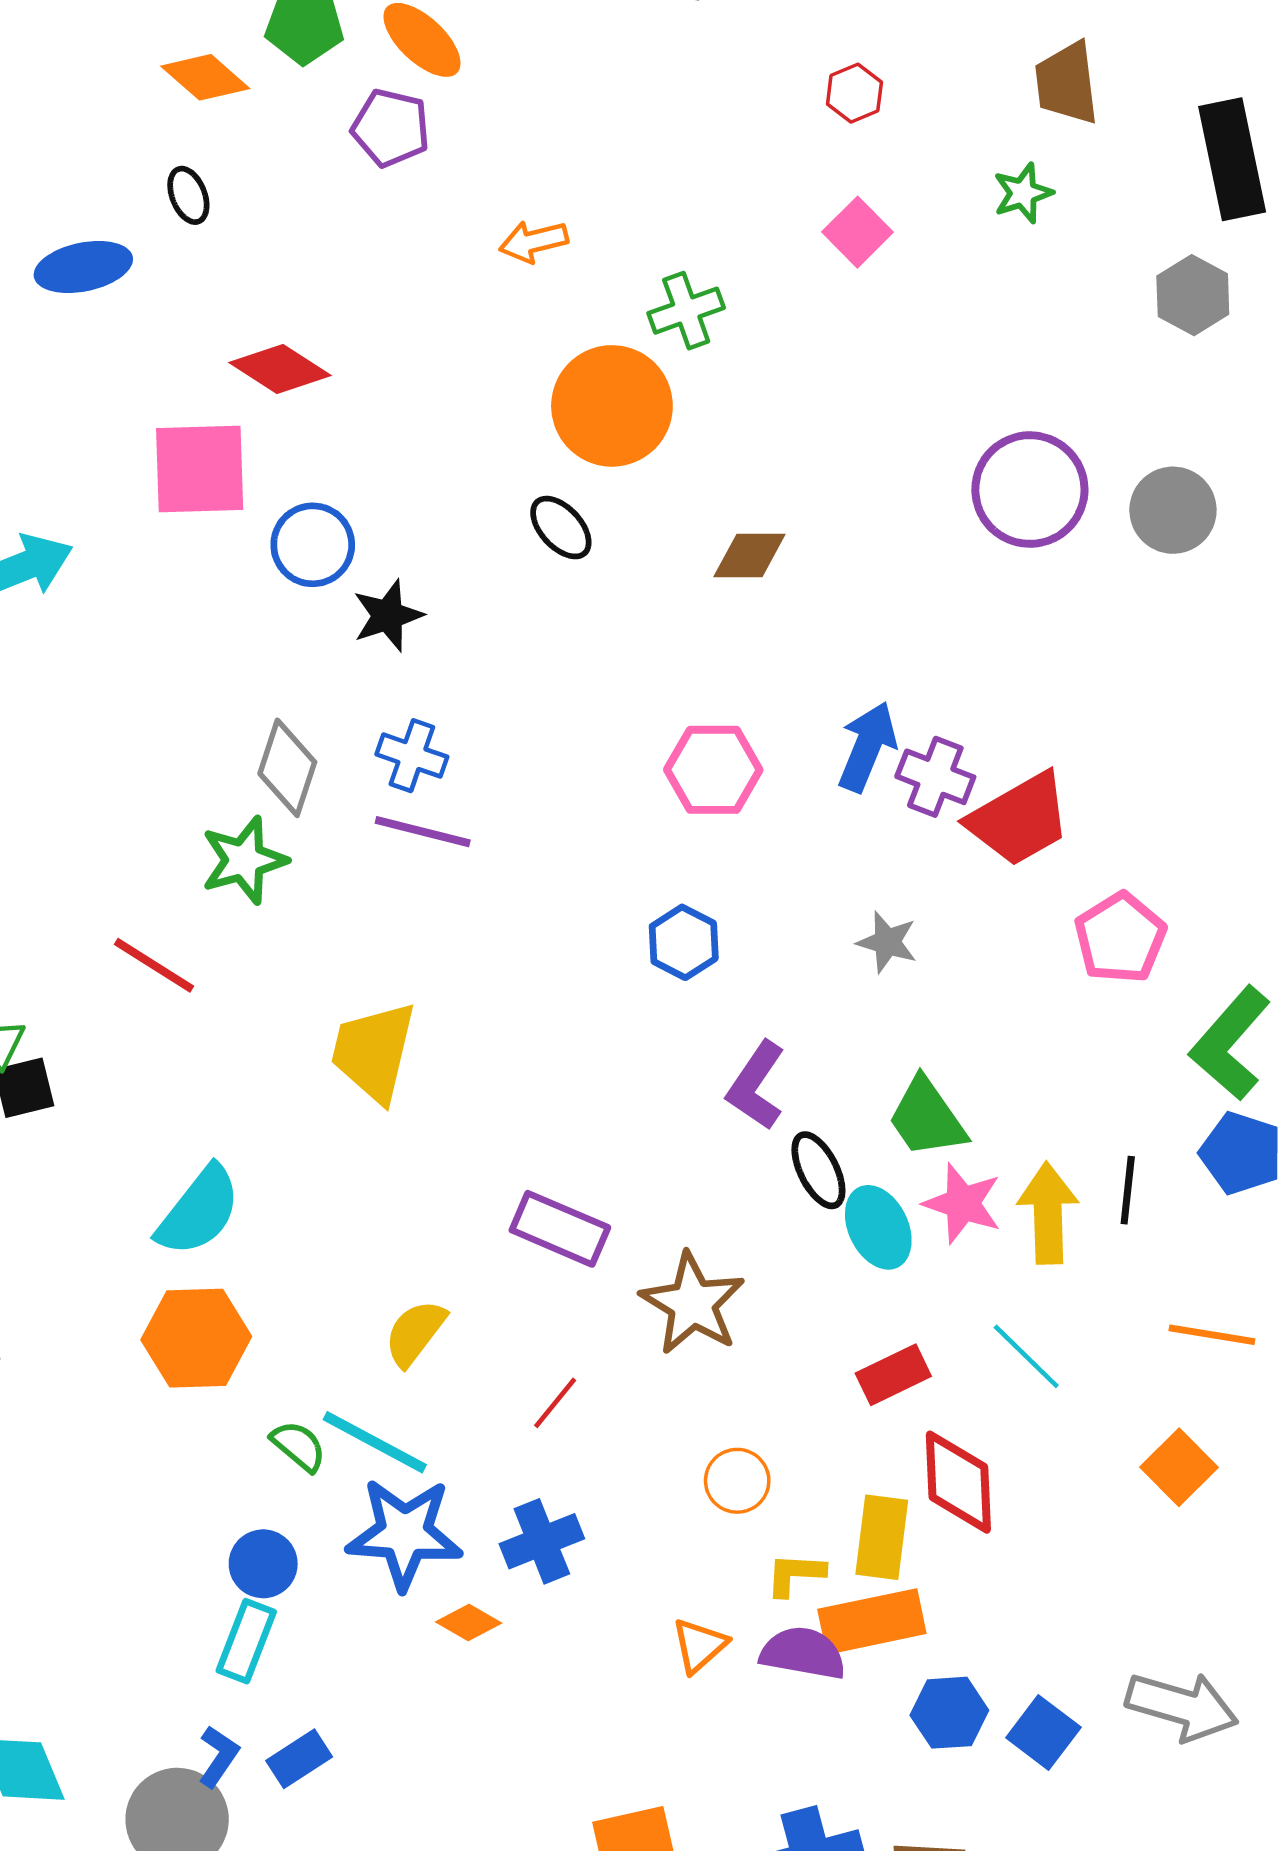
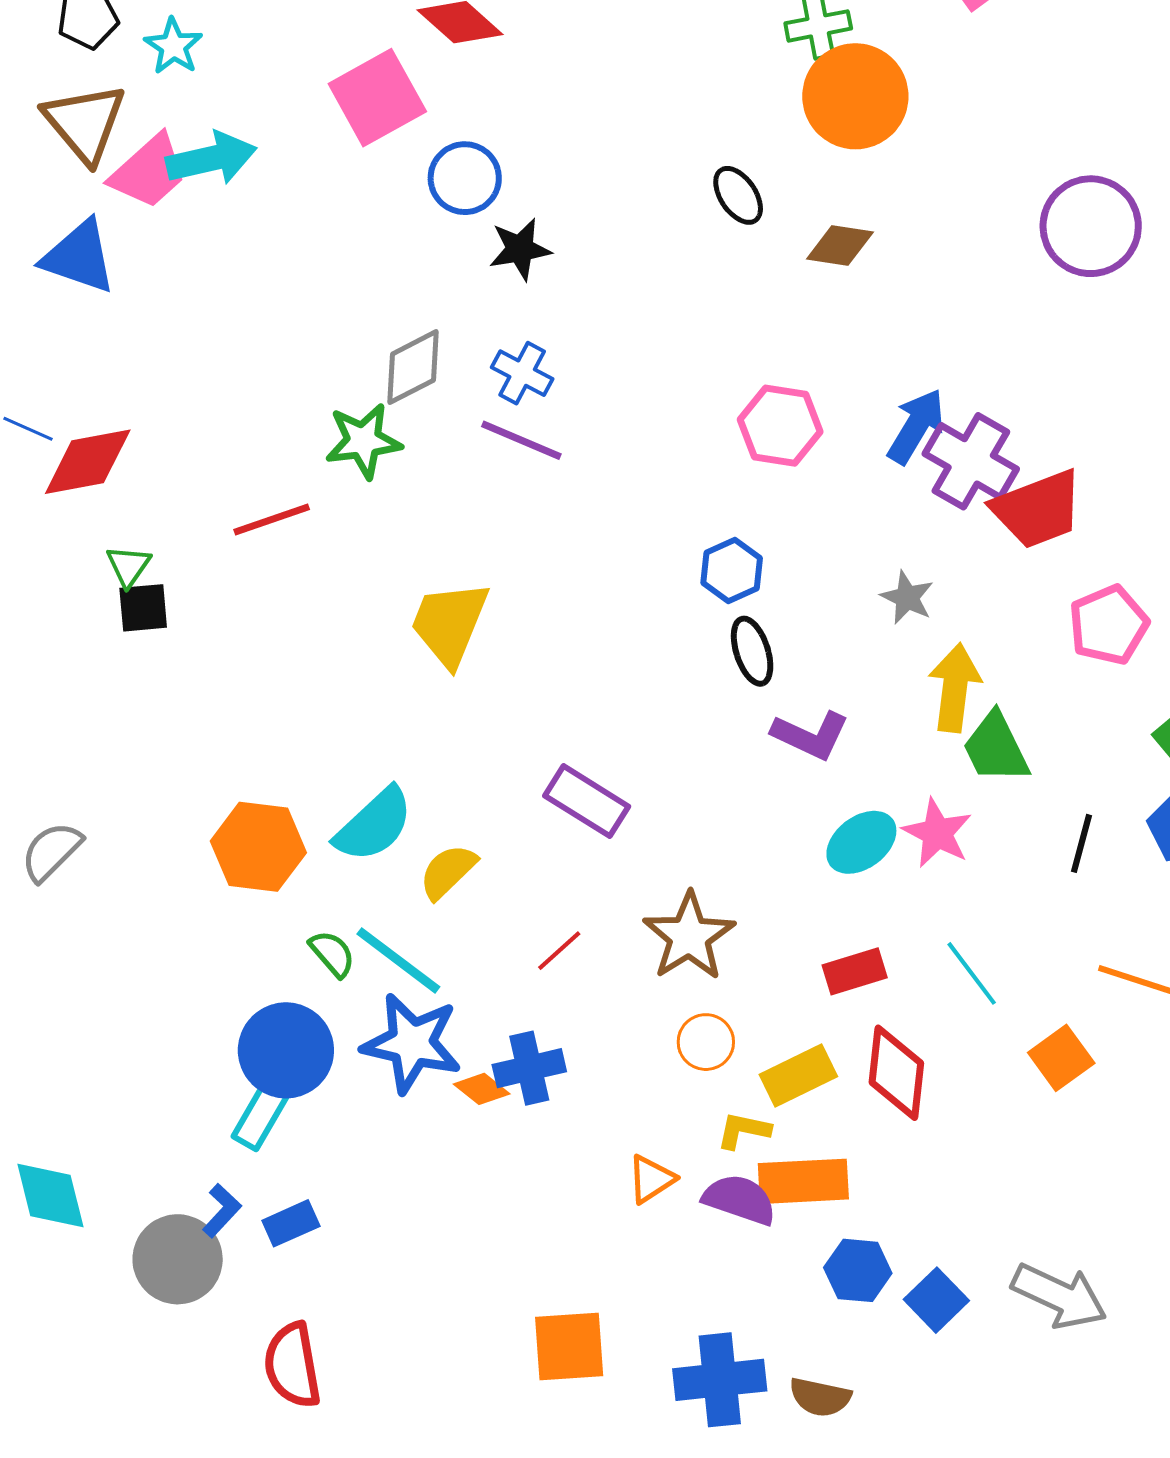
orange circle: (612, 406) -> (855, 96), moved
pink square: (200, 469) -> (377, 98), turned -36
black ellipse: (561, 528) -> (738, 195), moved
gray diamond: (287, 768) -> (413, 367), turned 36
purple cross: (935, 777) -> (971, 461), size x1.4
red line: (154, 965) -> (272, 520), turned -60
purple L-shape: (756, 1086) -> (811, 735), moved, turned -108
green trapezoid: (927, 1118) -> (996, 748), moved
black ellipse: (818, 1170) -> (752, 651), moved
cyan semicircle: (199, 1211) -> (374, 825), moved
yellow arrow: (1048, 1213) -> (955, 688), moved
cyan ellipse: (878, 1227) -> (861, 842), turned 70
brown star: (693, 1304) -> (689, 936), moved
orange square: (1179, 1467) -> (1061, 1058), moved
yellow rectangle: (882, 1537) -> (798, 1075), moved, turned 48
blue circle: (263, 1564) -> (286, 1050), size x1.6
orange diamond: (469, 1623) -> (482, 1089), moved

